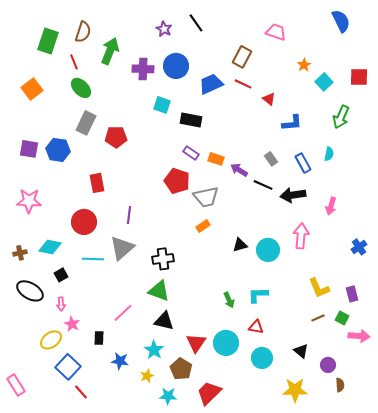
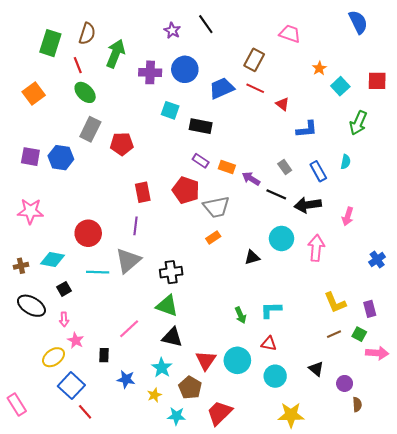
red rectangle: (97, 183) -> (143, 192), moved
cyan circle: (268, 250) -> (281, 238), moved
yellow star: (295, 390) -> (291, 415), moved

